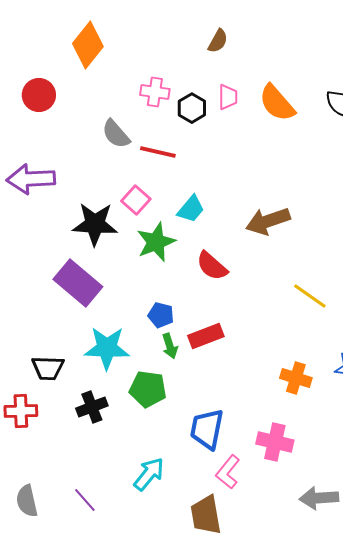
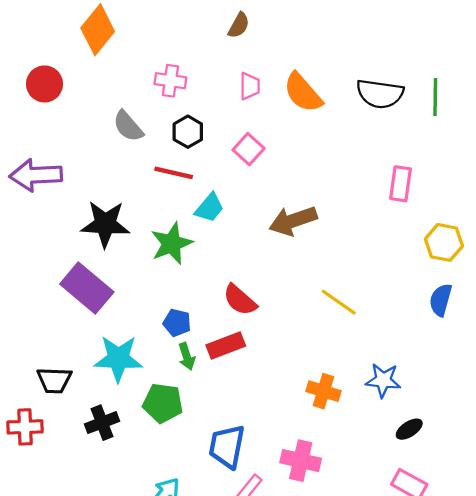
black hexagon: (192, 108) -> (188, 132), moved
red line: (158, 152) -> (174, 173), moved
pink square: (136, 200) -> (249, 149), moved
red semicircle: (212, 266) -> (240, 300), moved

